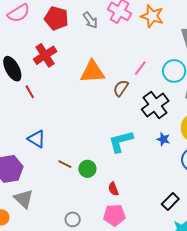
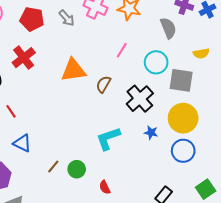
pink line: (140, 68) -> (122, 50), moved
red line: (30, 92) -> (11, 111), moved
brown line: (65, 164) -> (53, 166), turned -72

